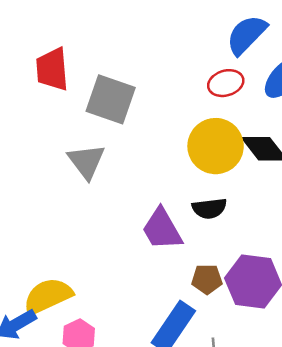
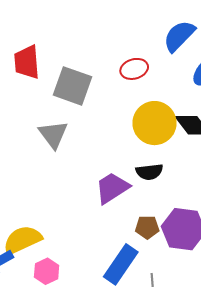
red ellipse: (226, 83) -> (134, 69), moved
purple trapezoid: (162, 229) -> (112, 188), turned 87

